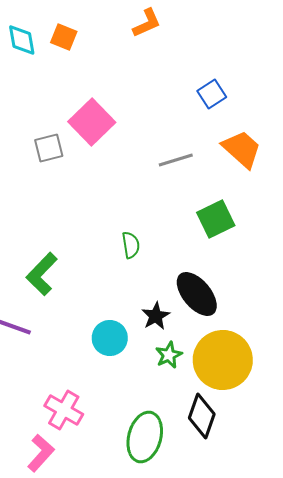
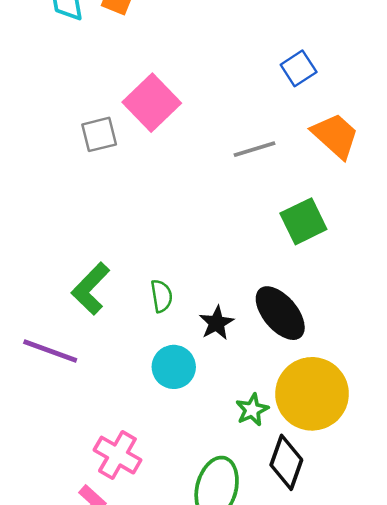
green semicircle: (131, 245) -> (162, 296), moved
black star: (156, 316) -> (217, 323), moved
green star: (169, 355) -> (252, 410), moved

